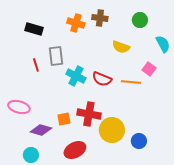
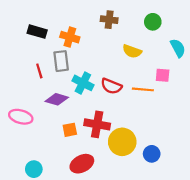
orange cross: (76, 23) -> (70, 37), moved
pink square: (149, 69) -> (163, 75), turned -32
purple diamond: (41, 130) -> (57, 99), moved

